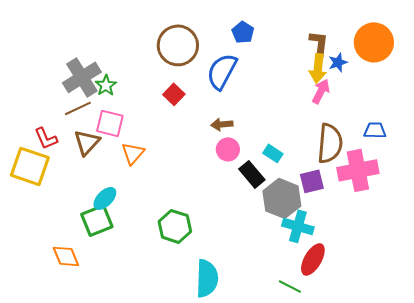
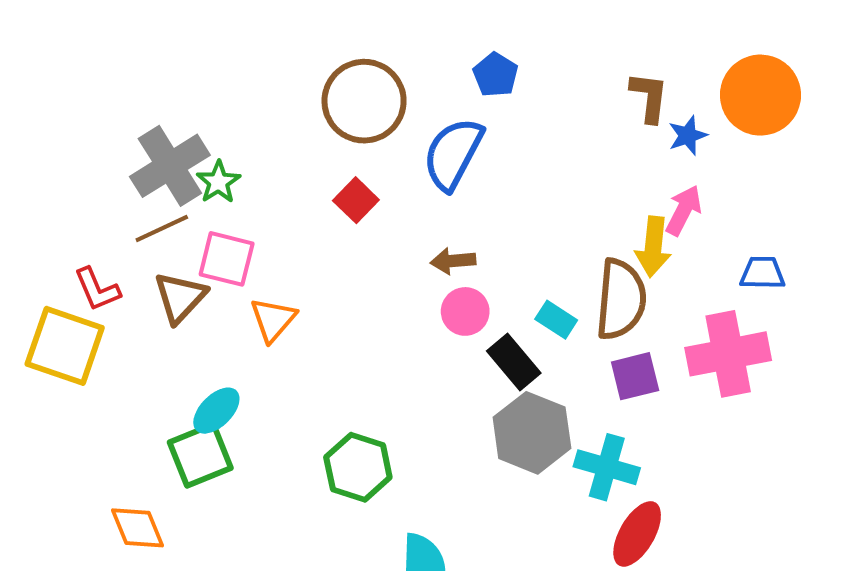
yellow arrow: (318, 68) -> (653, 247), moved
pink arrow: (321, 91) -> (684, 210), moved
brown semicircle: (330, 143) -> (621, 299), moved
gray hexagon: (282, 198) -> (532, 433), moved

